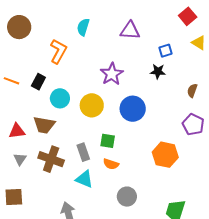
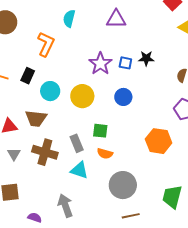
blue square: (165, 51) -> (125, 63), moved, turned 32
blue circle: (133, 109) -> (123, 97), size x0.7
gray circle: (127, 197) -> (123, 185), size x1.4

